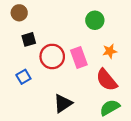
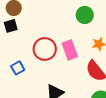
black square: (29, 39) -> (11, 26), moved

